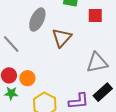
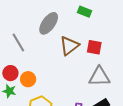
red square: (95, 15) -> (94, 47), moved

